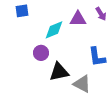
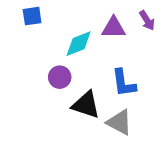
blue L-shape: (97, 57) -> (124, 83), moved
black triangle: (59, 72) -> (86, 105), turned 30

